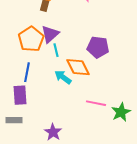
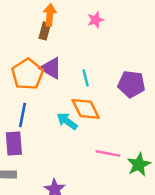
purple triangle: (50, 34) -> (51, 68), turned -48
purple pentagon: (98, 47) -> (131, 84), moved
cyan line: (56, 50) -> (86, 78), moved

